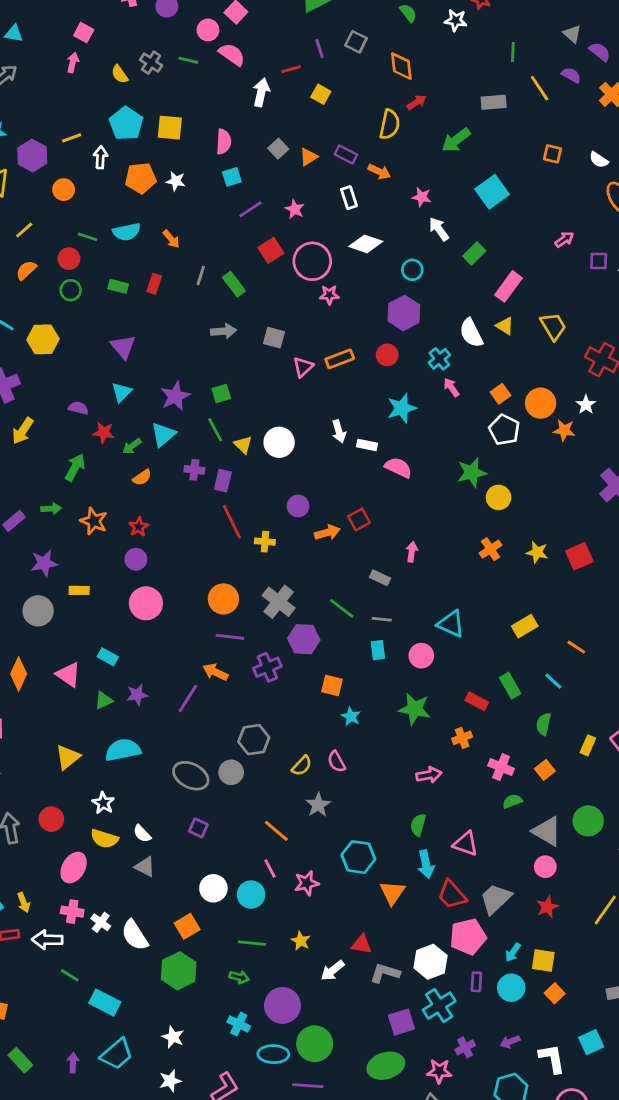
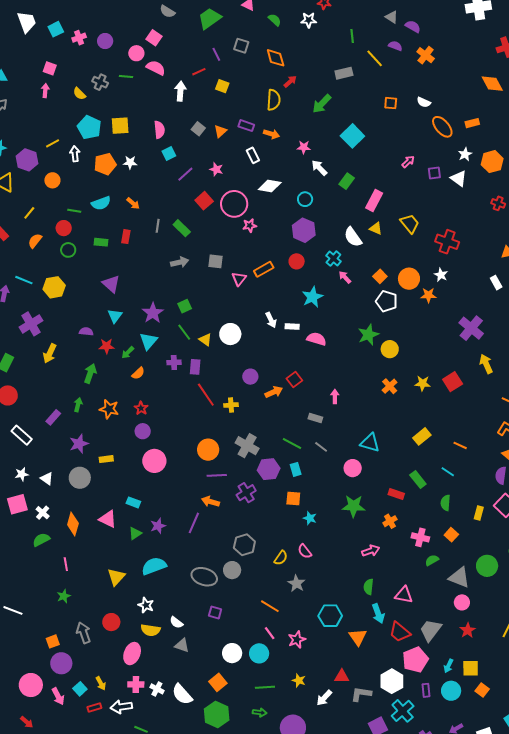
green arrow: (51, 509) -> (78, 405), turned -64
gray line: (382, 619) -> (321, 447), turned 40
cyan rectangle: (378, 650) -> (296, 469), moved

